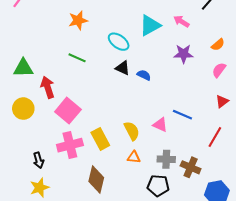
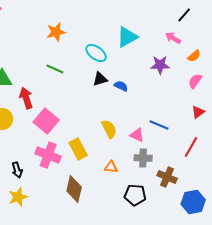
pink arrow: (181, 21) -> (173, 38), moved
black triangle: (123, 68) -> (100, 79), turned -42
yellow semicircle: (132, 131) -> (109, 129), moved
pink cross: (70, 145) -> (48, 155), turned 35
gray cross: (166, 159) -> (143, 158), moved

